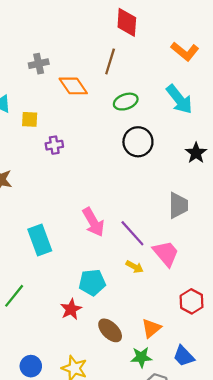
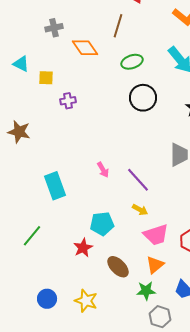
pink arrow: (93, 222) -> (103, 170), size x0.6
pink trapezoid: (166, 253) -> (156, 235), moved, turned 112

